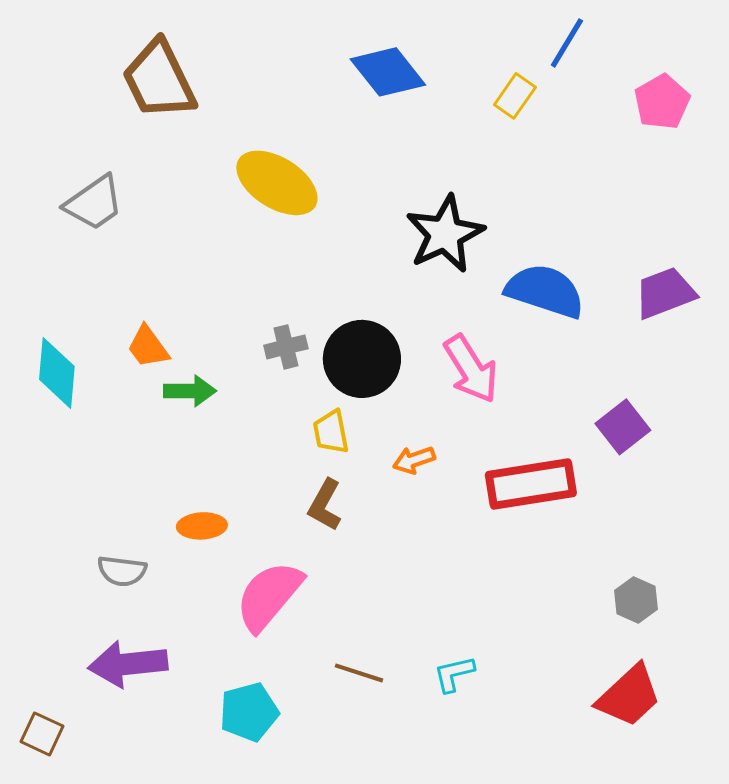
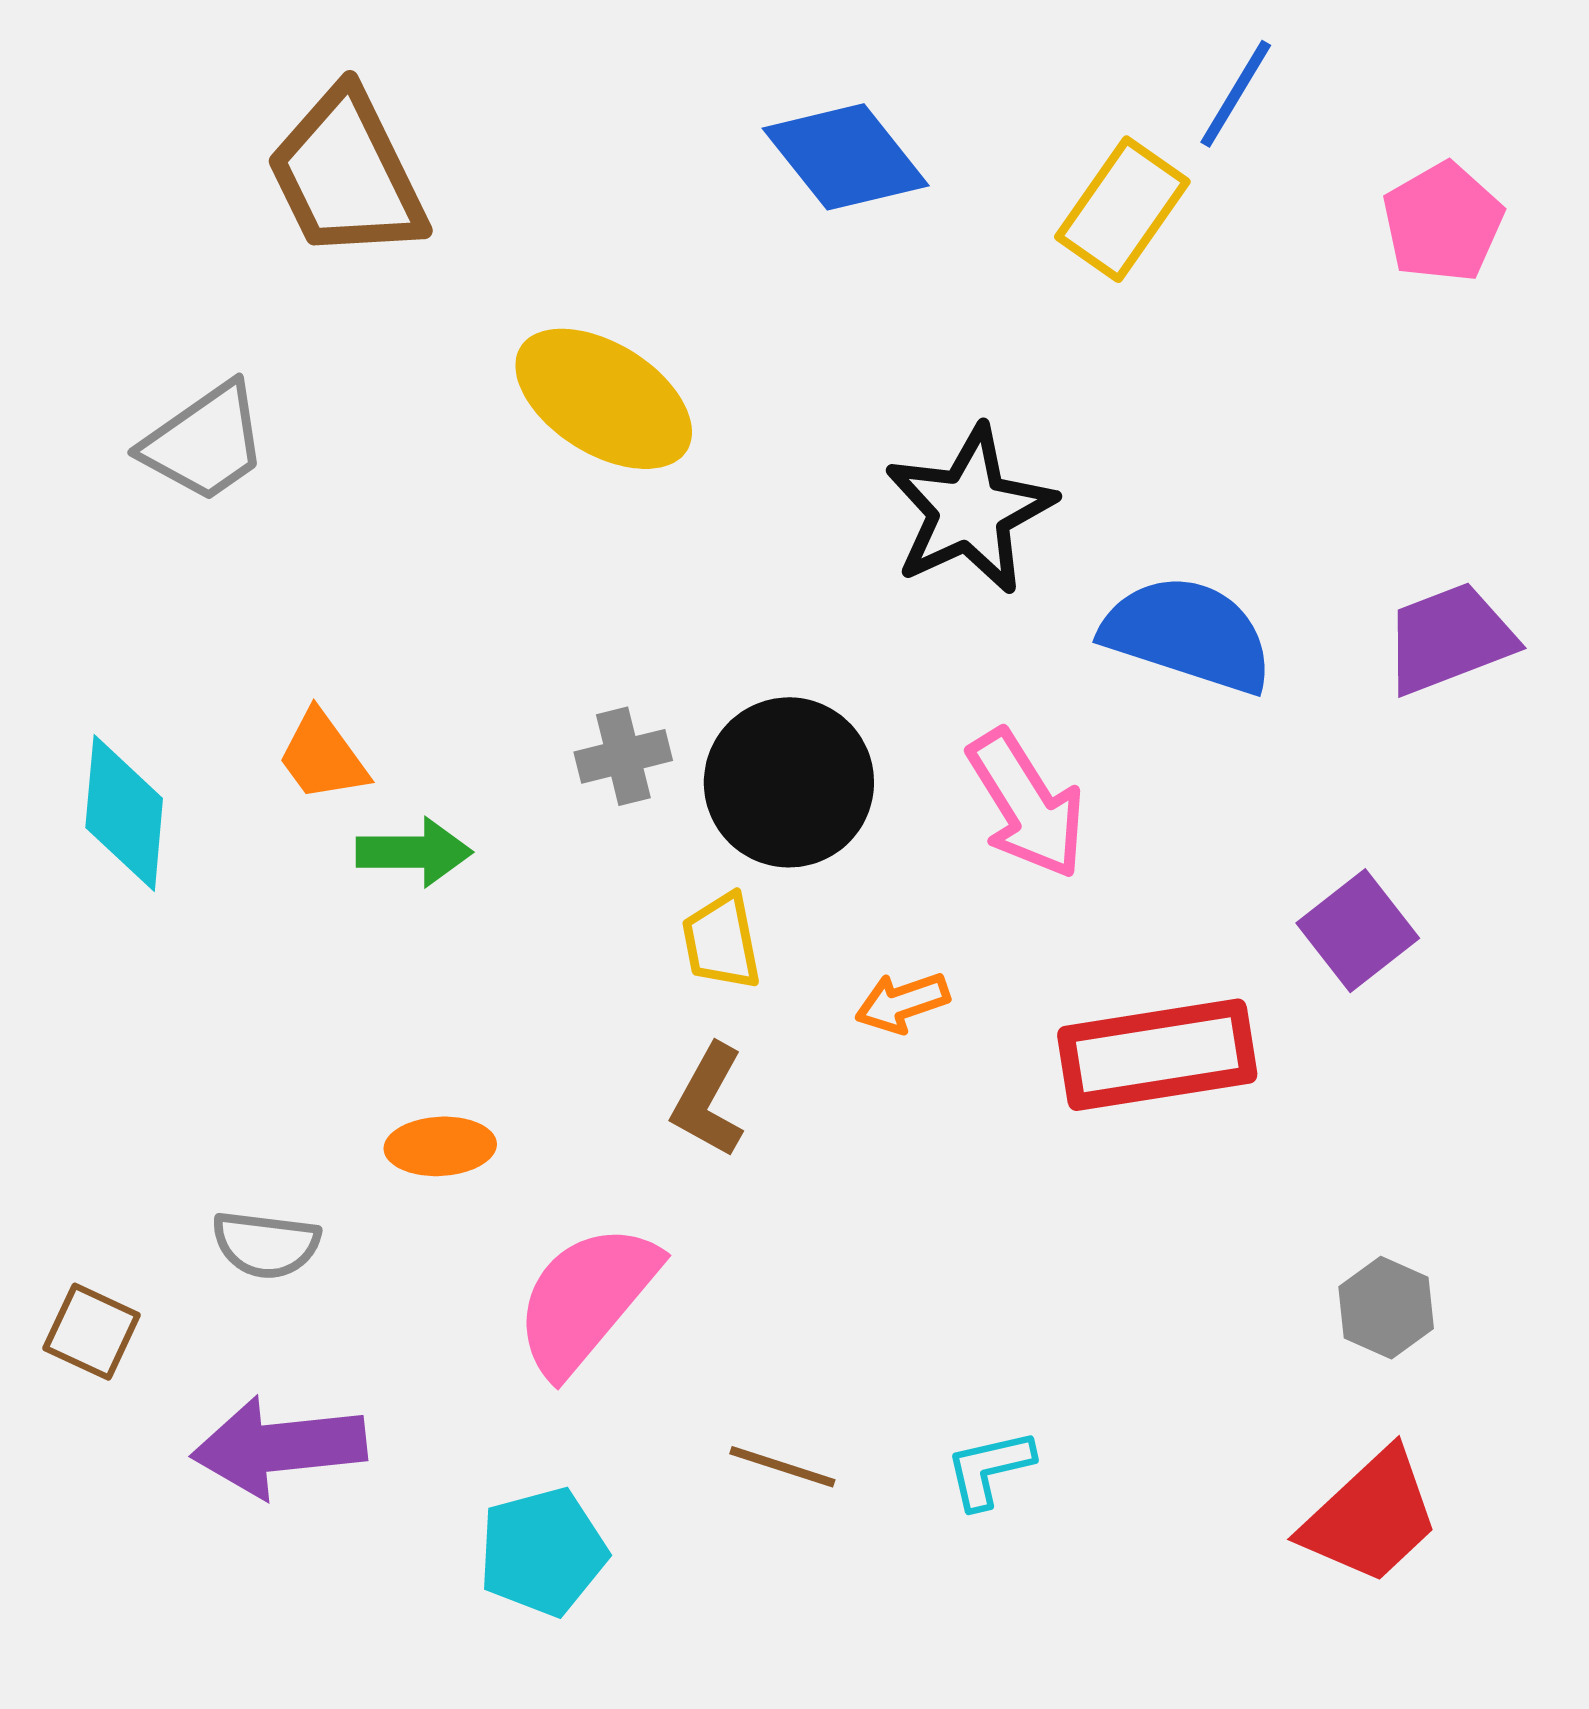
yellow rectangle: (515, 96) -> (1122, 209), size x1.4
brown square: (42, 734) -> (92, 1332), moved

